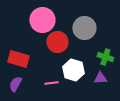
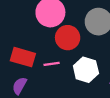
pink line: (51, 83) -> (52, 64), moved

